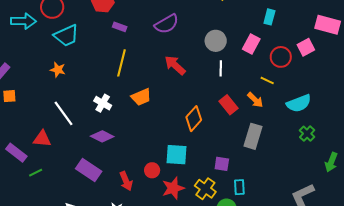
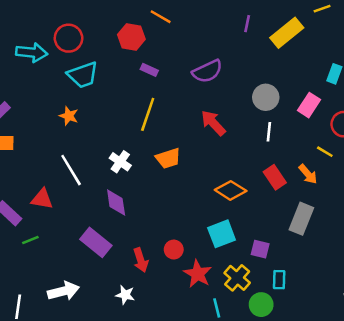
orange diamond: (194, 119) -> (231, 190), turned 75
purple diamond: (102, 136) -> (116, 203), turned 50
cyan square: (177, 155) -> (222, 234), moved, turned -30
red star: (173, 188) -> (198, 274), turned -30

